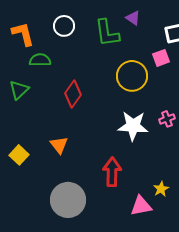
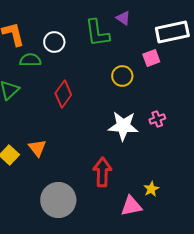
white circle: (64, 26) -> (54, 42), moved
yellow circle: (132, 76) -> (122, 76), size x0.7
orange triangle: (59, 145) -> (37, 148), moved

